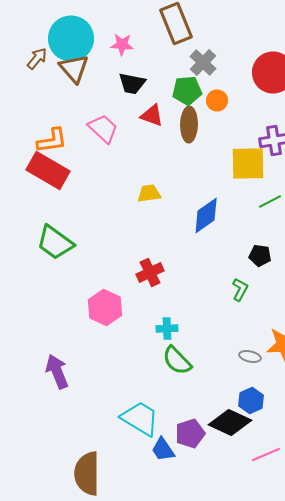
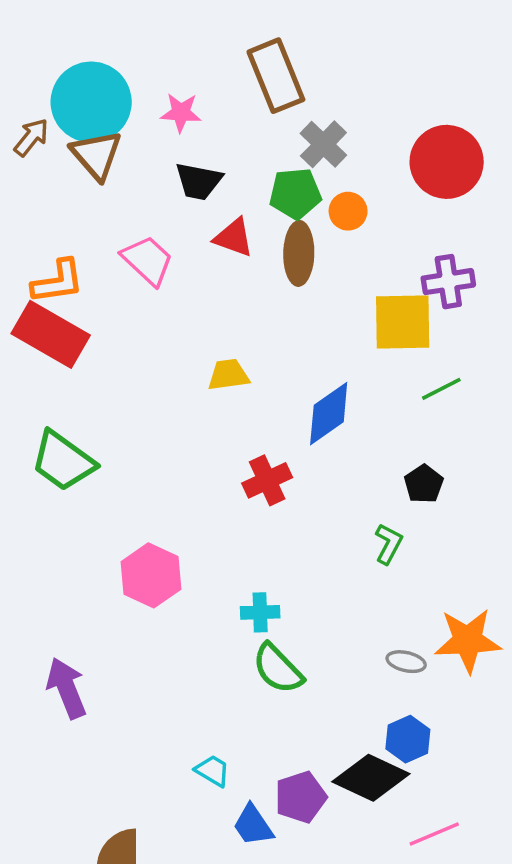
black pentagon: (260, 256) -> (424, 484), turned 30
red cross: (150, 272) -> (267, 480), moved
cyan trapezoid: (140, 418) -> (213, 771), size x0.5

